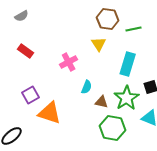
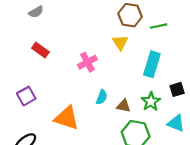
cyan semicircle: (87, 87) -> (102, 97), moved
purple square: (31, 95) -> (26, 96), moved
green star: (127, 98) -> (151, 101), size x0.7

